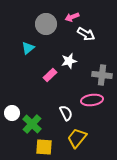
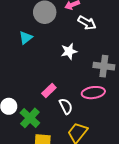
pink rectangle: (50, 75) -> (49, 90), moved

